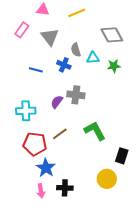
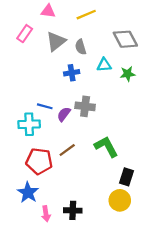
gray triangle: (50, 37) -> (56, 41), turned 30
gray semicircle: (76, 50) -> (81, 47), moved
blue cross: (64, 65) -> (72, 73), turned -32
blue line: (36, 70) -> (45, 106), moved
black rectangle: (122, 156) -> (126, 177), moved
blue star: (46, 168) -> (28, 193), moved

